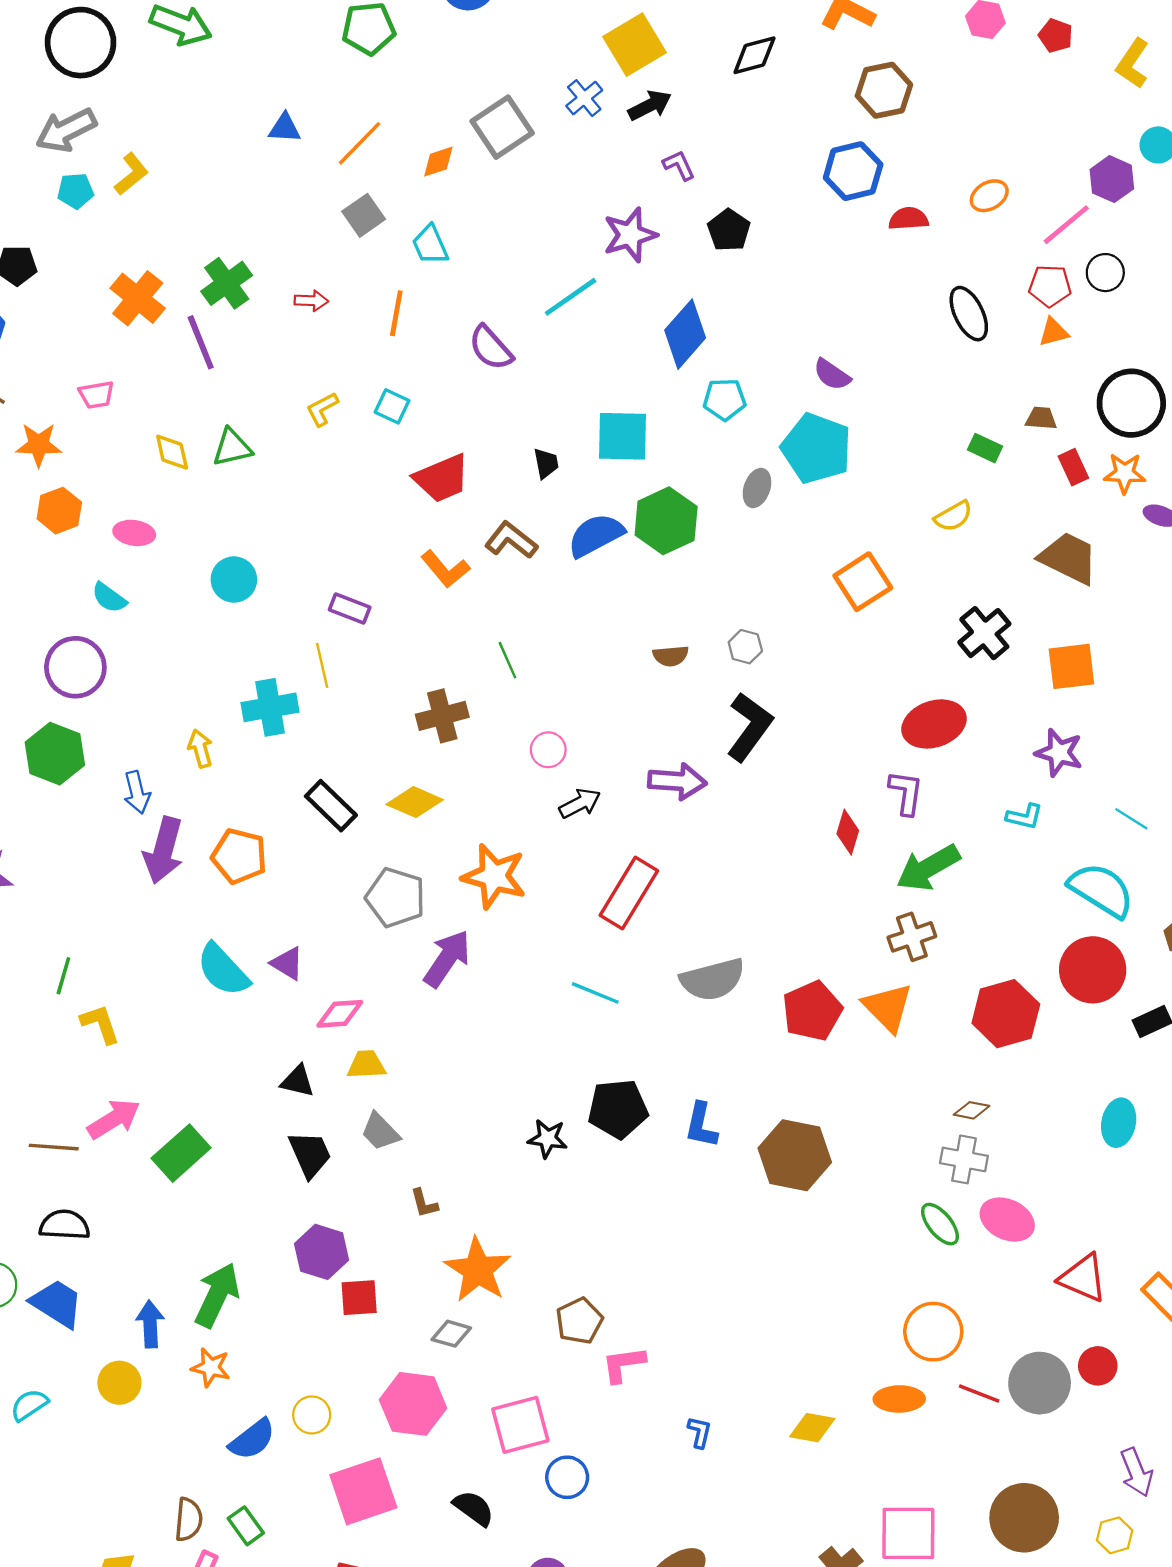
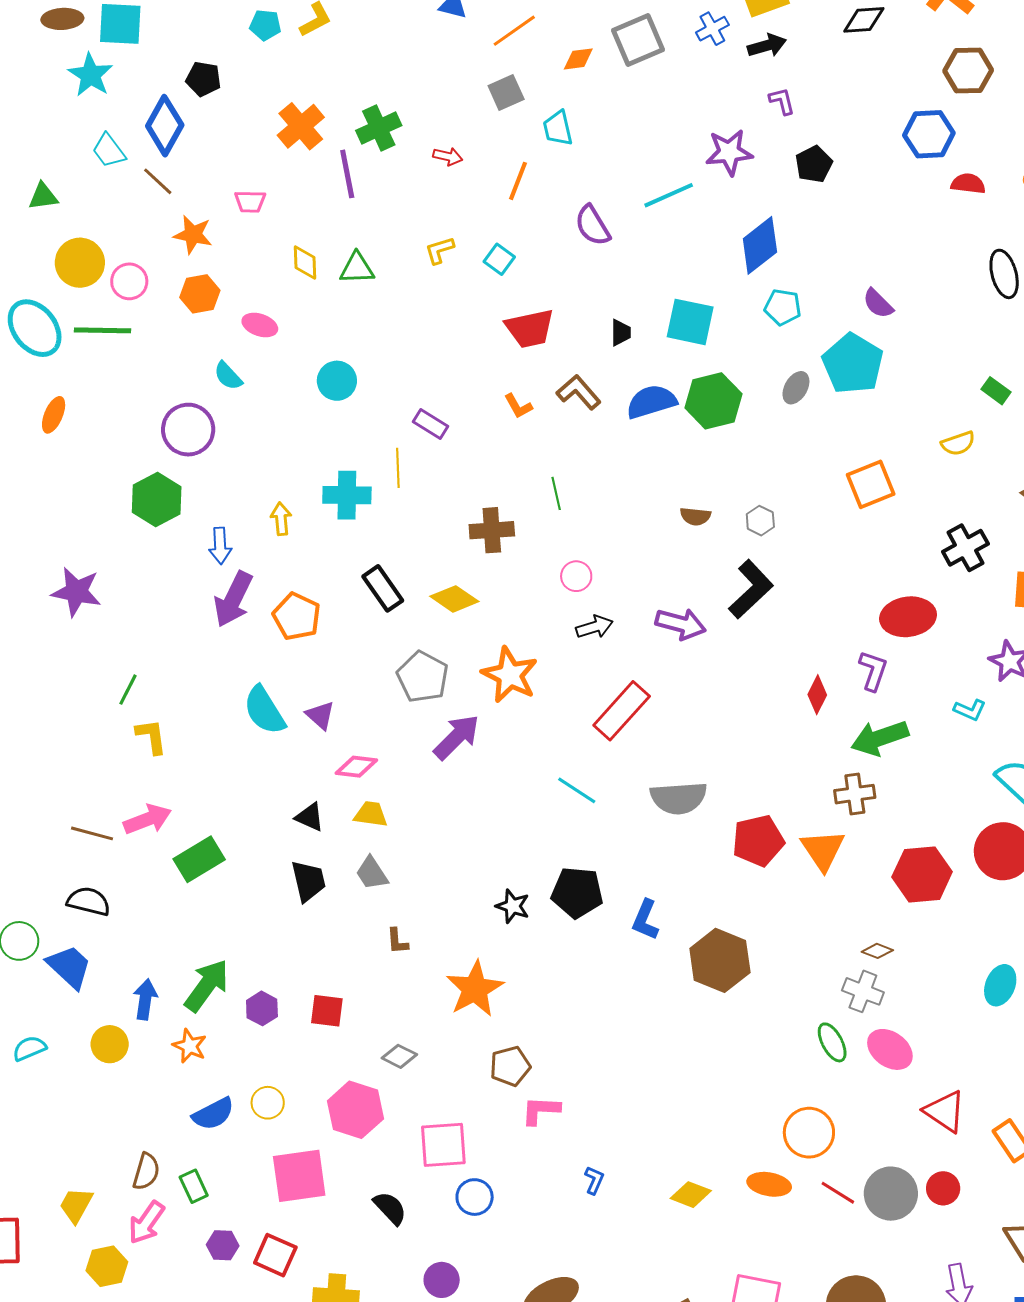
orange L-shape: (445, 569) -> (518, 406), size x0.7
purple hexagon: (322, 1252) -> (262, 1008), moved, size x0.7
orange star: (478, 1270) -> (475, 989), moved

